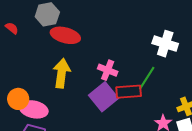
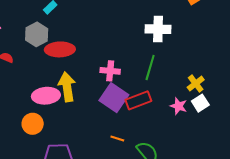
red rectangle: (129, 92) -> (138, 100), moved
pink ellipse: (34, 109) -> (46, 96), moved

